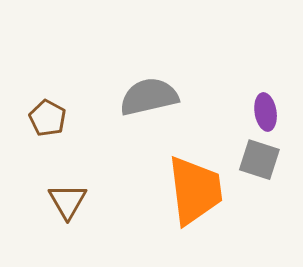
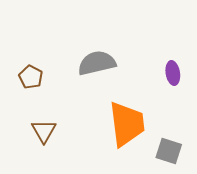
gray square: (259, 160) -> (169, 151), moved

